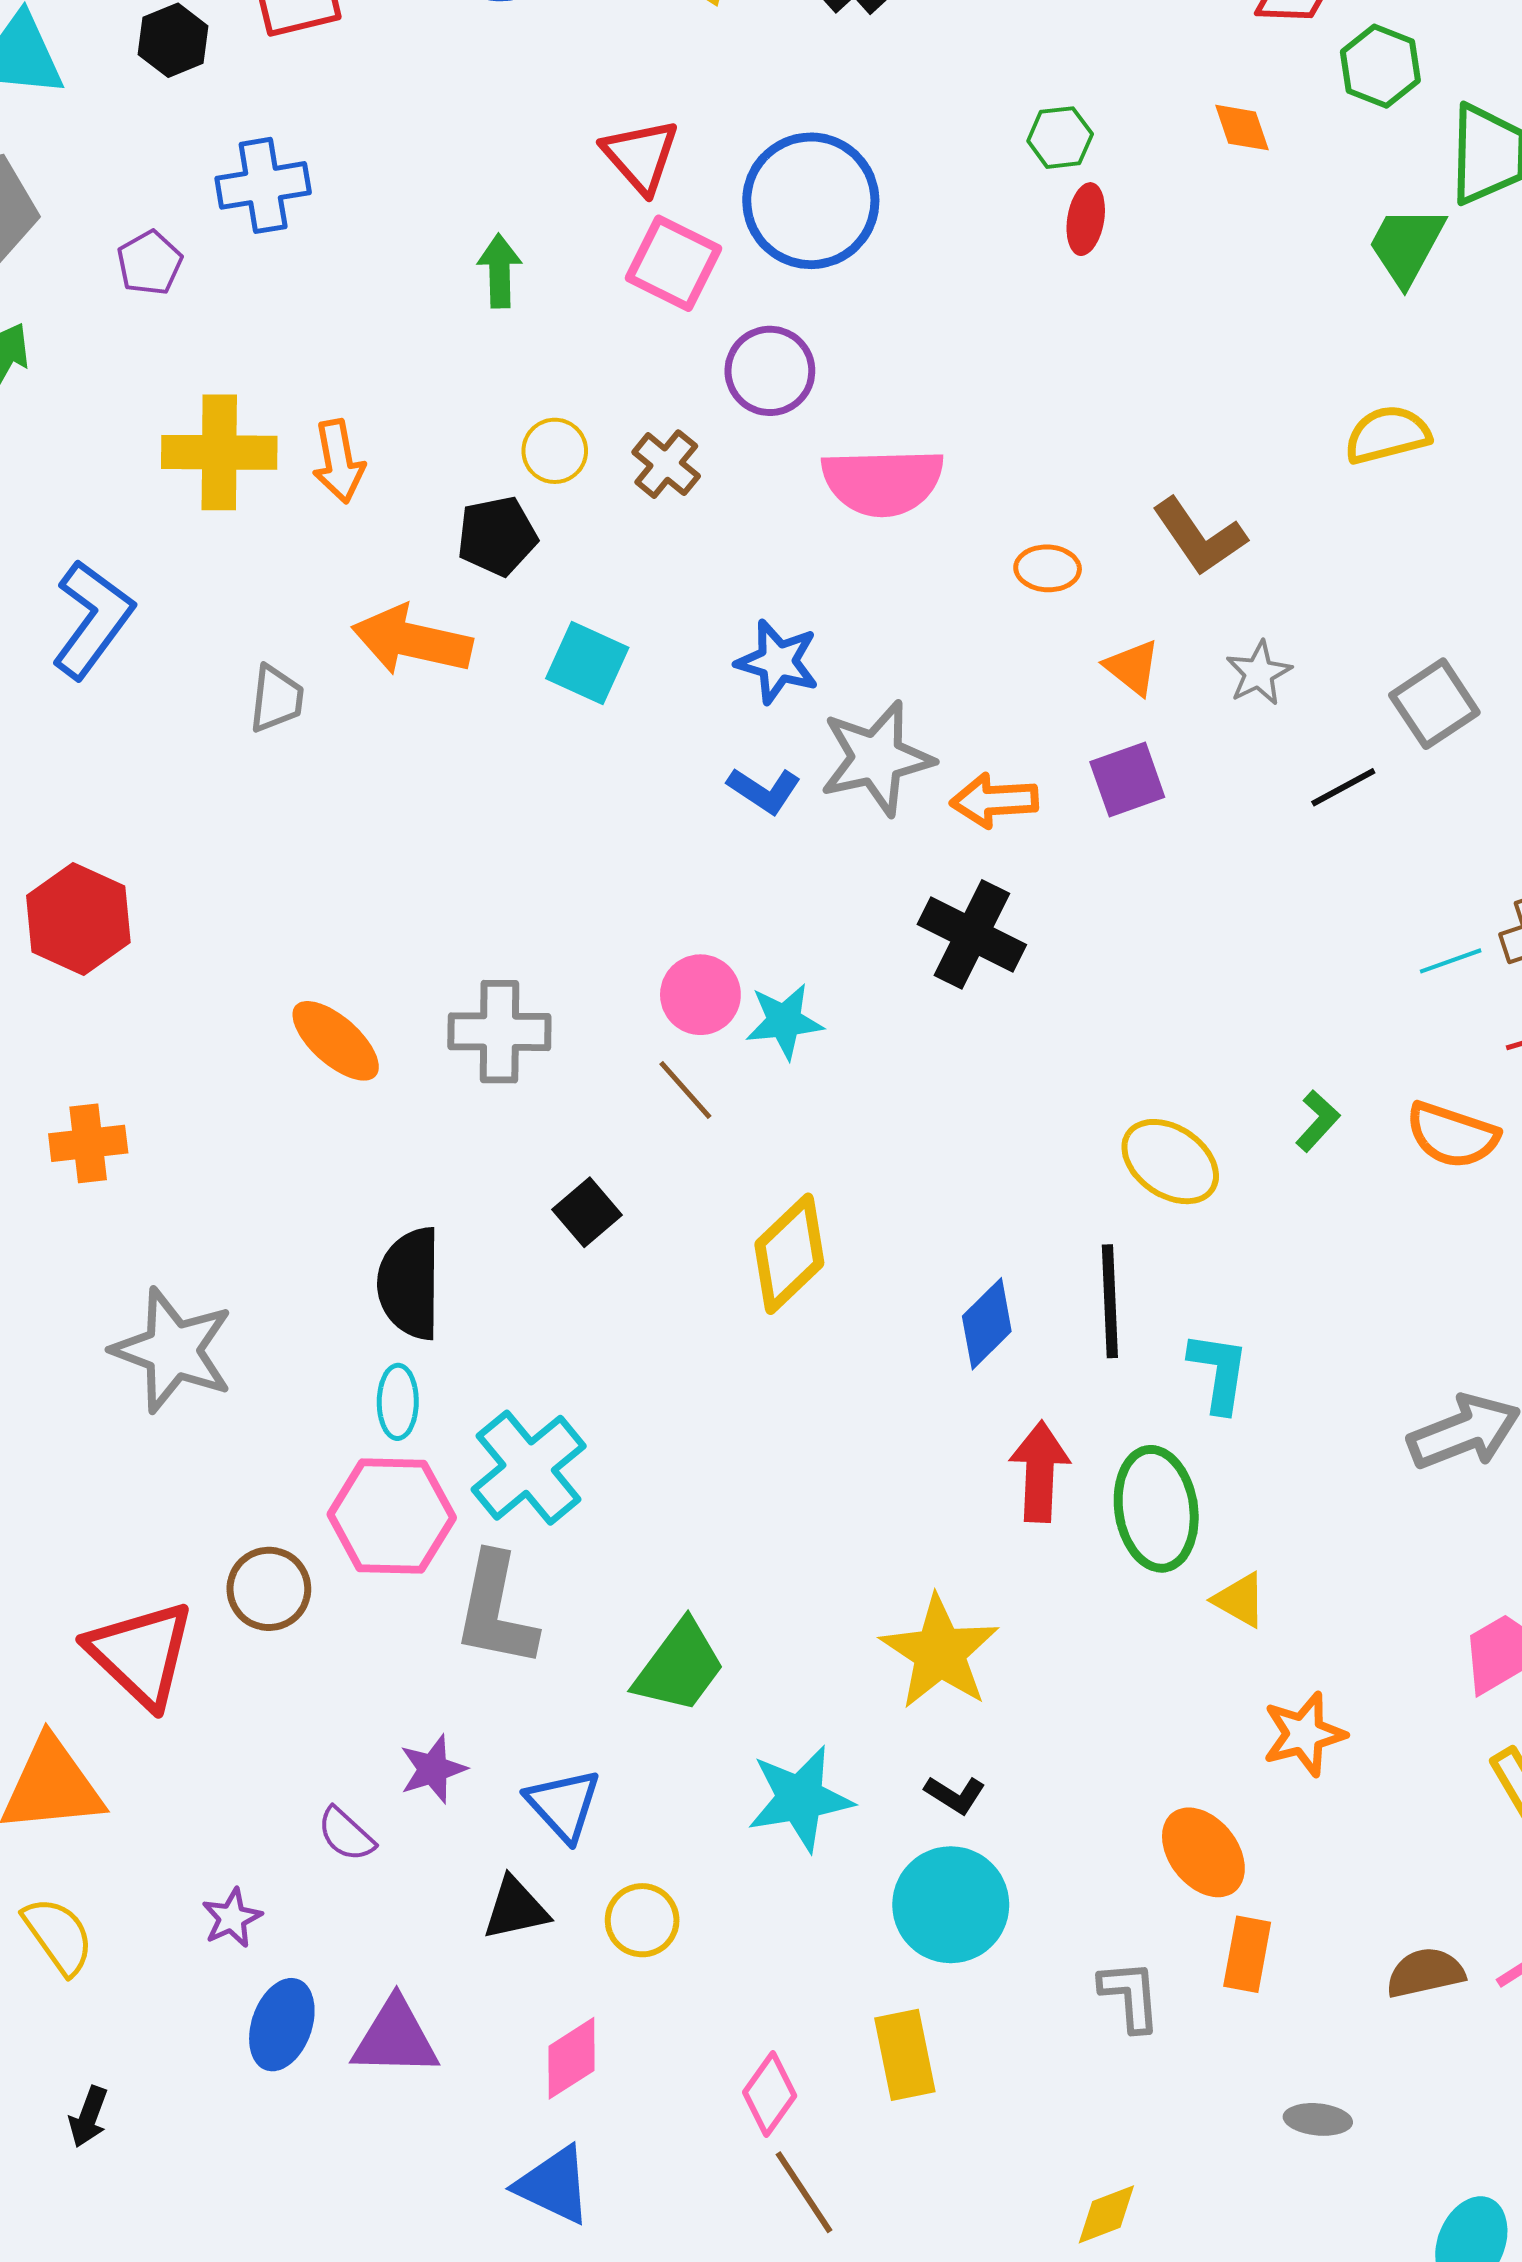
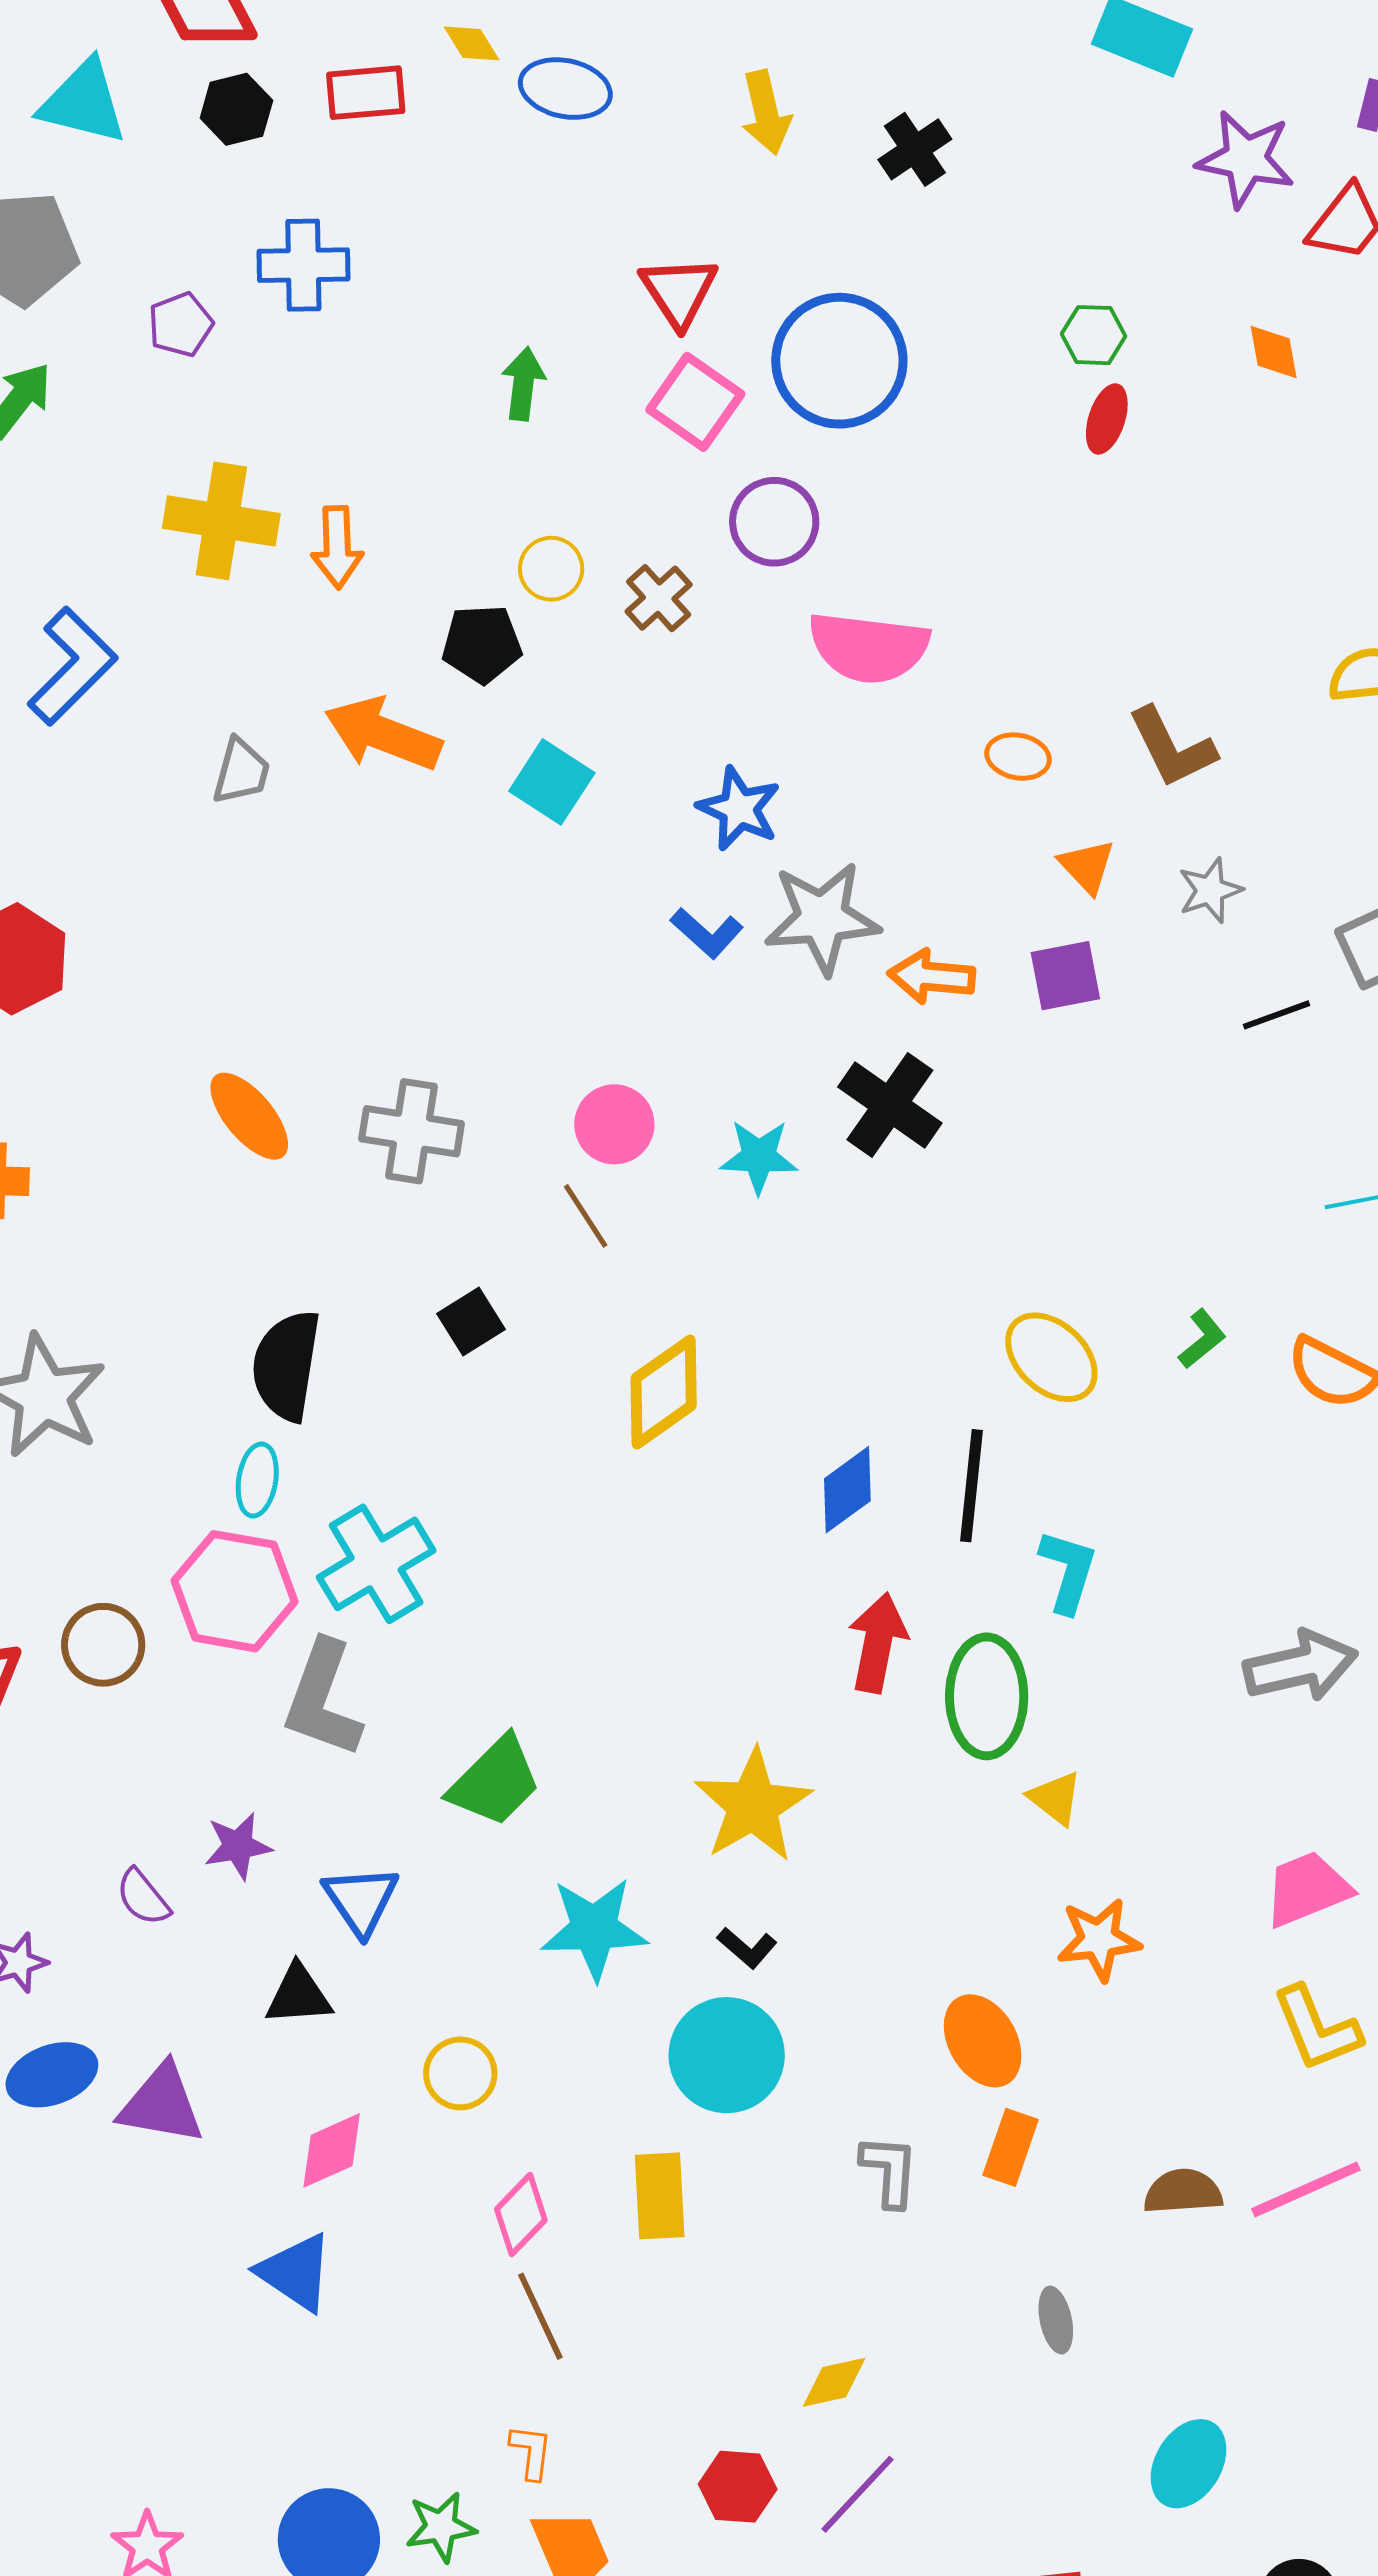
cyan star: (784, 1021) -> (759, 1157), moved
yellow circle: (642, 1920) -> (460, 2073), moved
blue ellipse: (282, 2025) -> (52, 2075), turned 42
gray ellipse: (1318, 2119) -> (1056, 2320), turned 64

